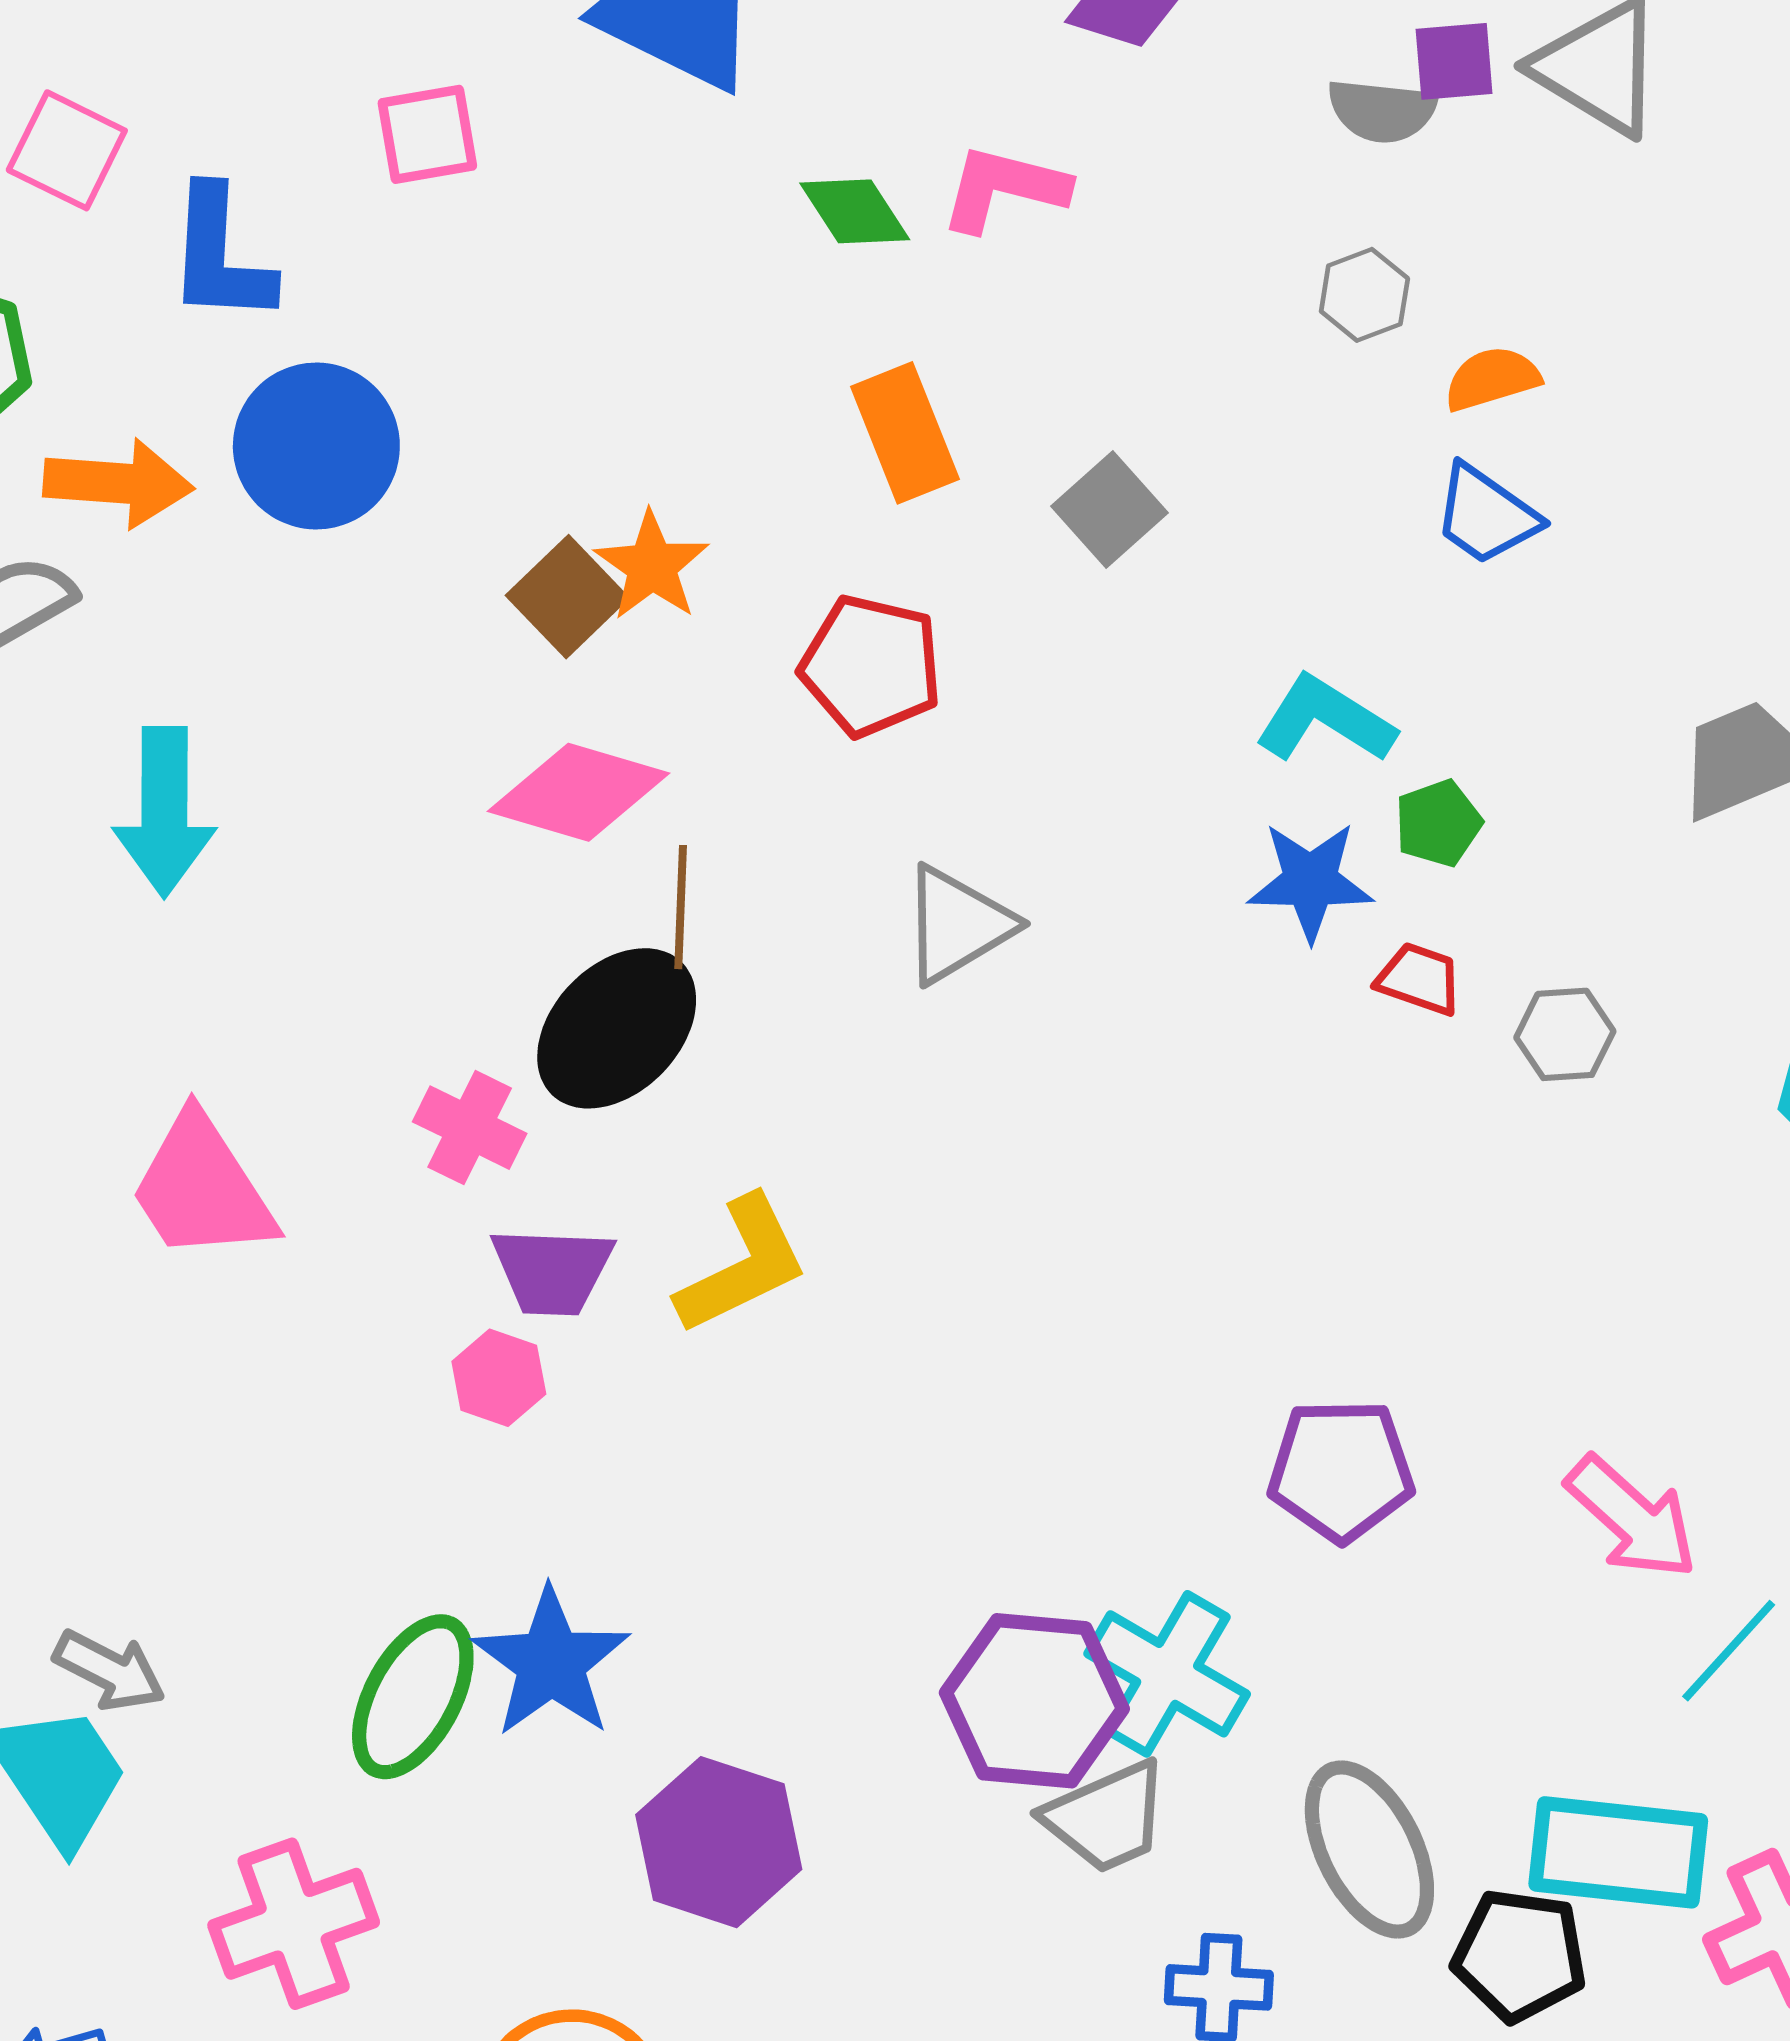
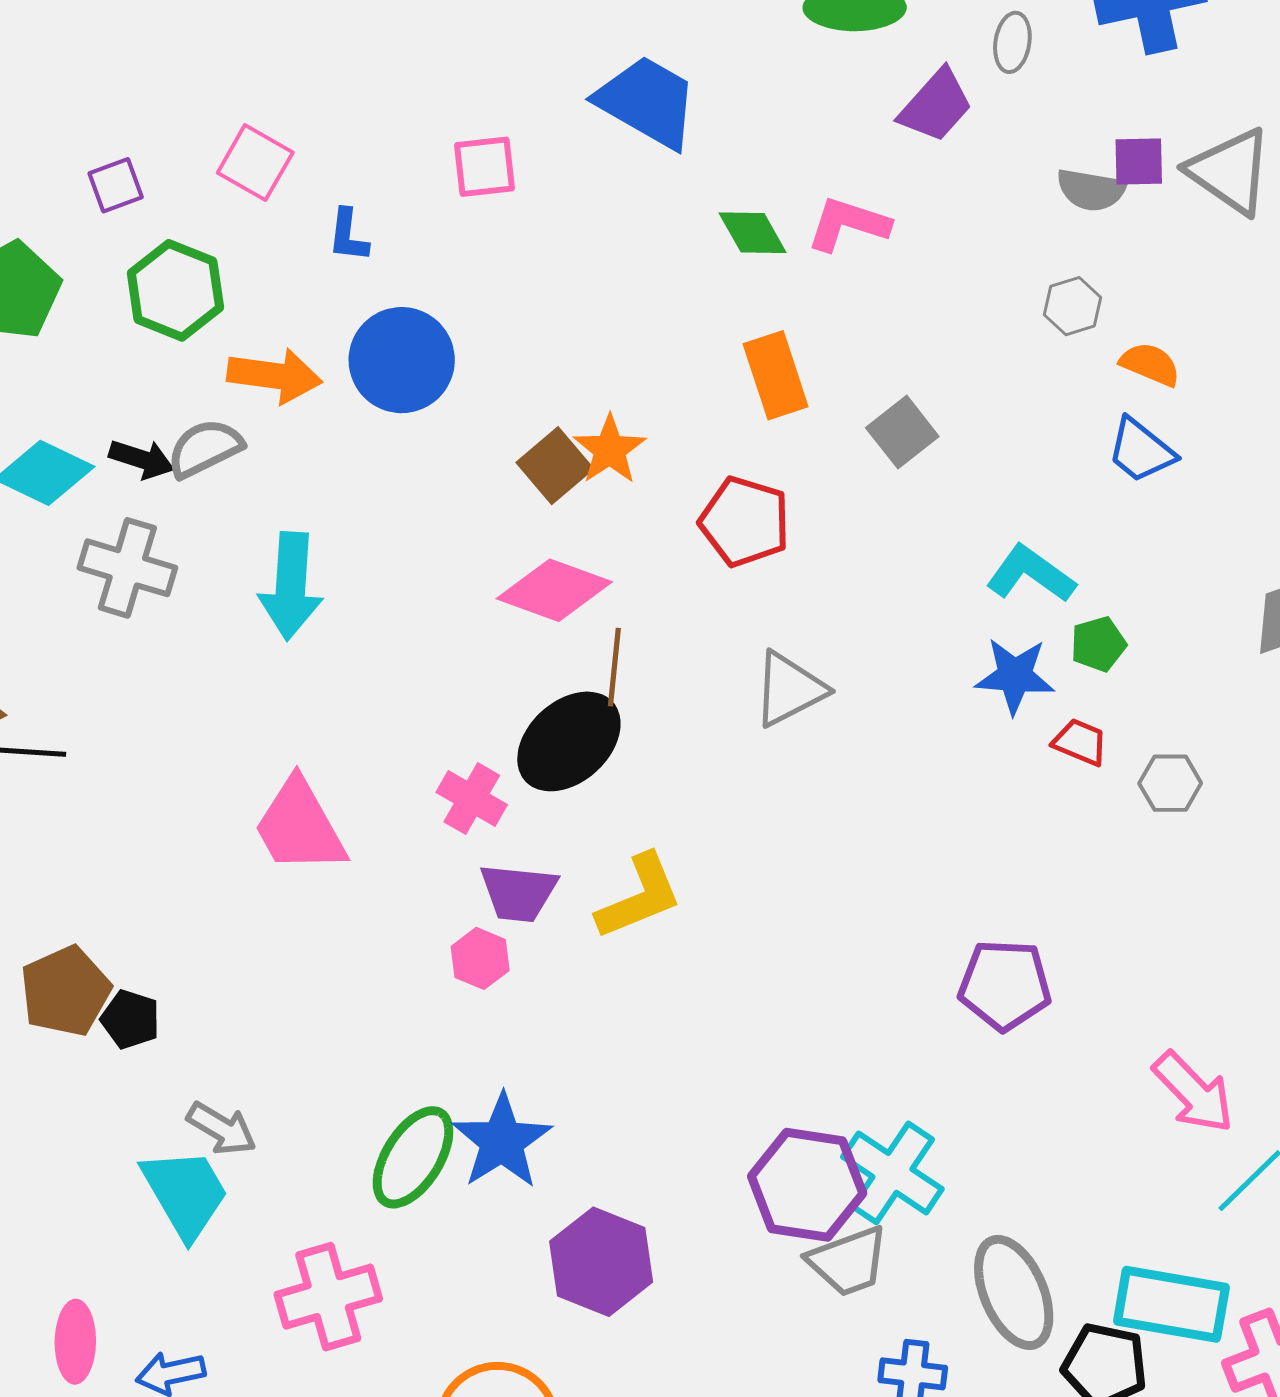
blue L-shape: (220, 256) -> (348, 235), size x0.6
orange semicircle: (1492, 379) -> (1150, 364), turned 36
purple pentagon: (1341, 1470) -> (1005, 985), moved

